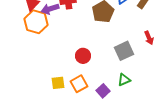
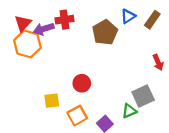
gray square: (124, 51) -> (143, 96), moved
yellow square: (58, 83) -> (52, 101), moved

